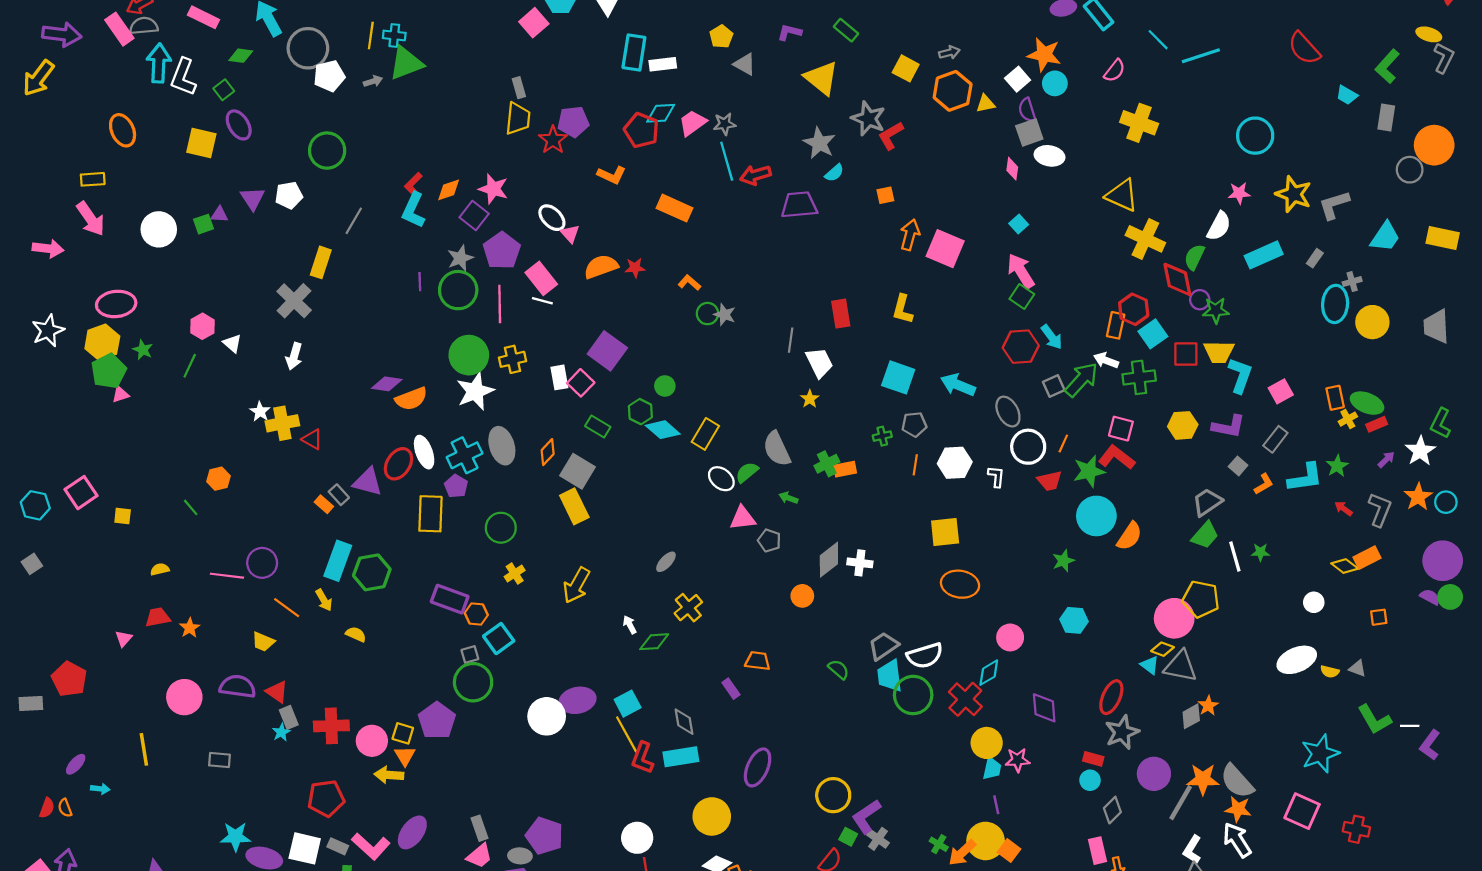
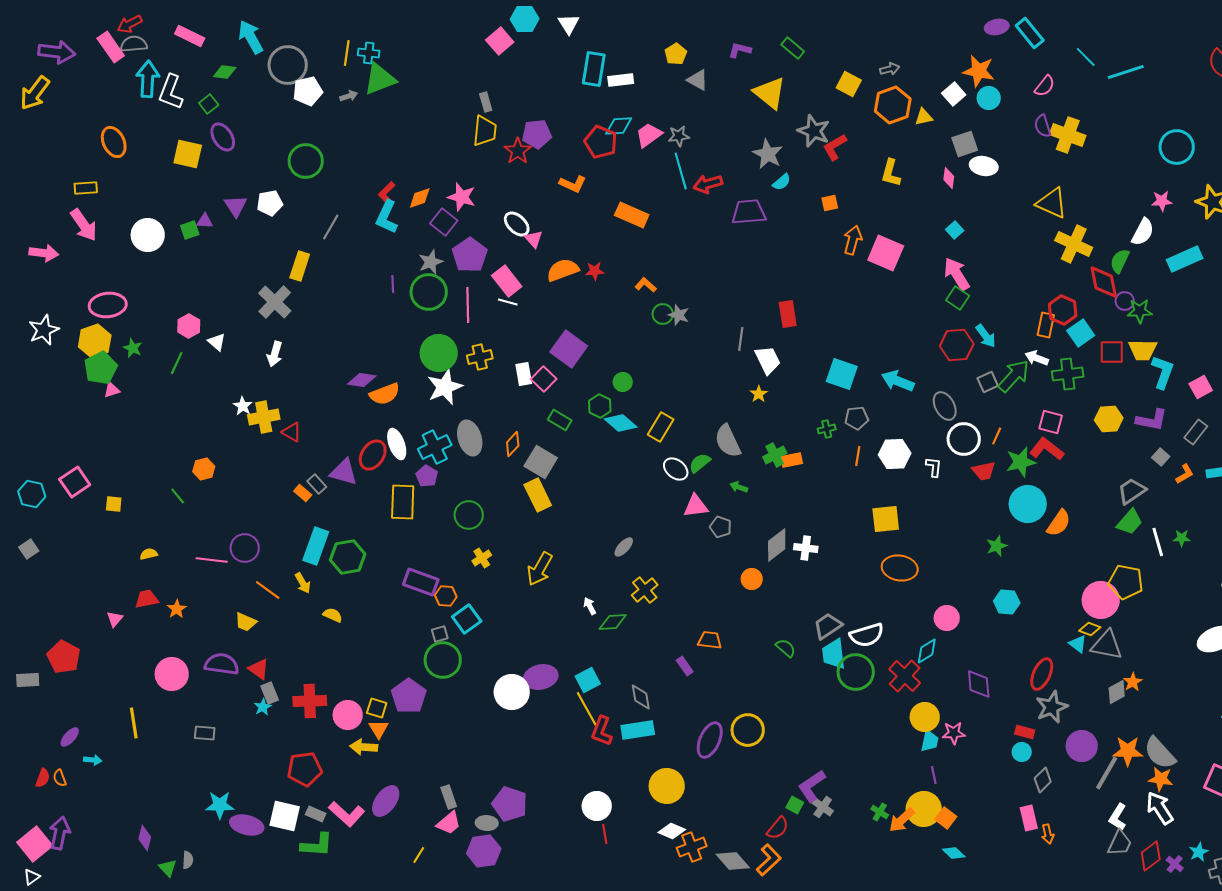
purple semicircle: (1027, 110) -> (1043, 126), moved
yellow L-shape: (902, 309) -> (891, 173), moved
yellow circle: (833, 795) -> (748, 730), moved

